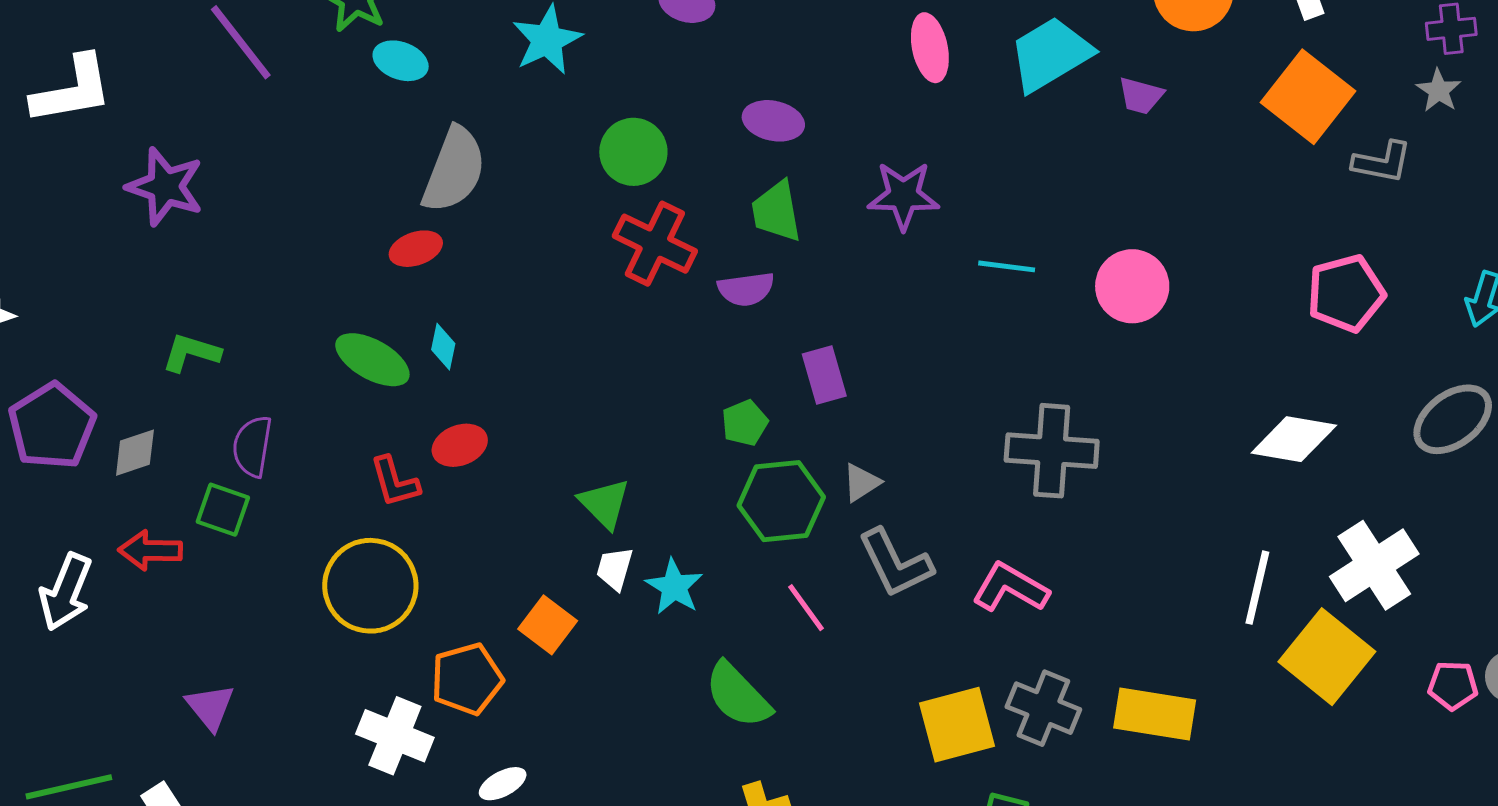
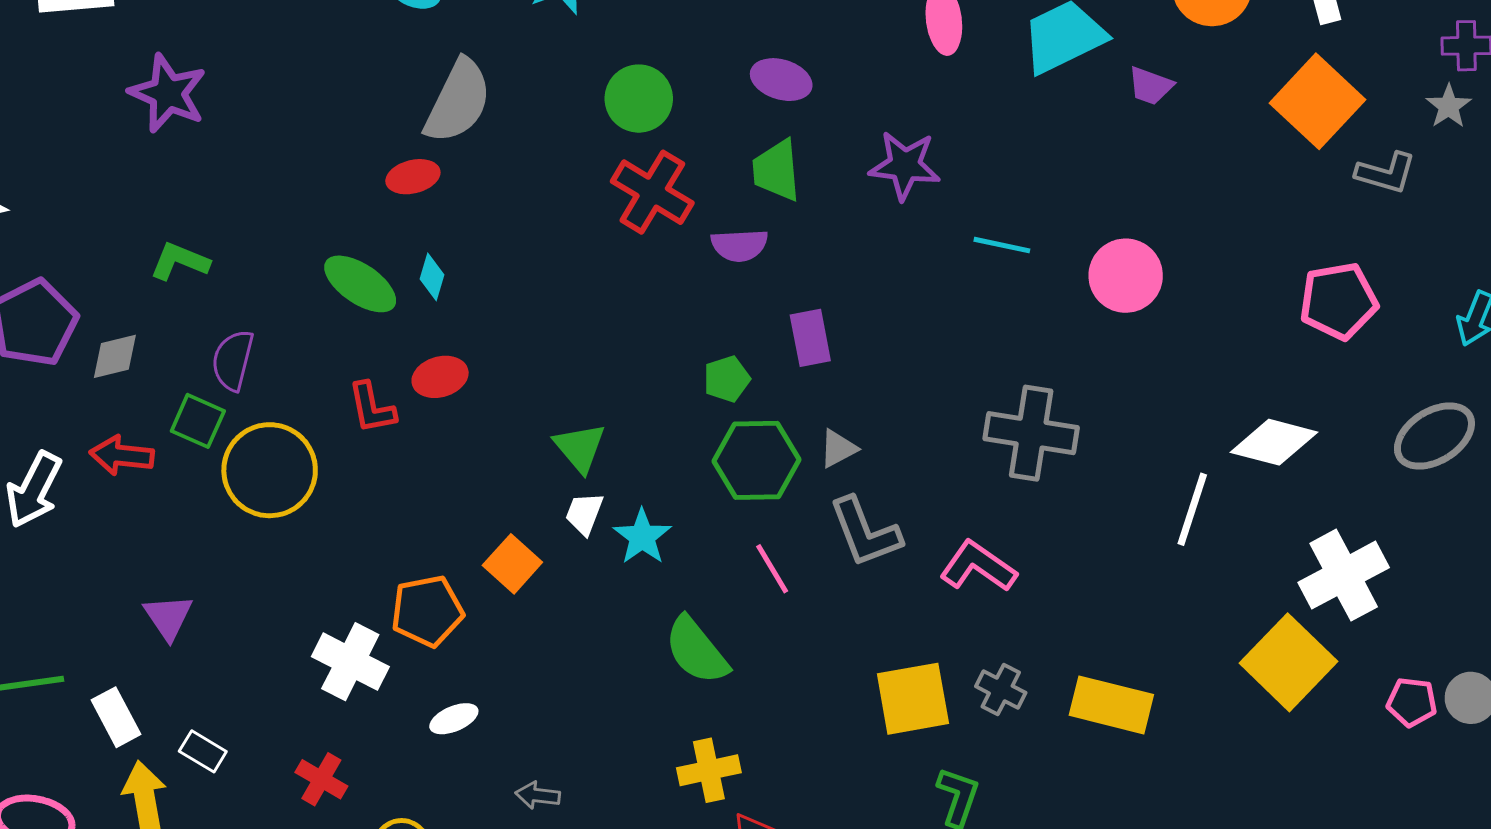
yellow circle: (370, 586) -> (270, 470), moved
white line: (1257, 588) -> (1192, 509), moved
gray cross: (1043, 708) -> (1001, 690), size x0.7

